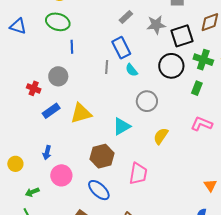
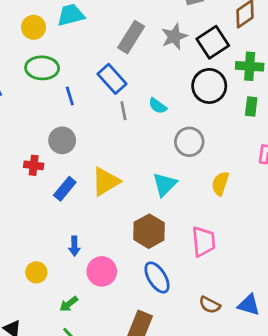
gray rectangle: (126, 17) -> (131, 37), size x1.6
blue rectangle: (121, 48) -> (112, 79), moved
blue ellipse: (99, 190) -> (157, 277), turned 30

